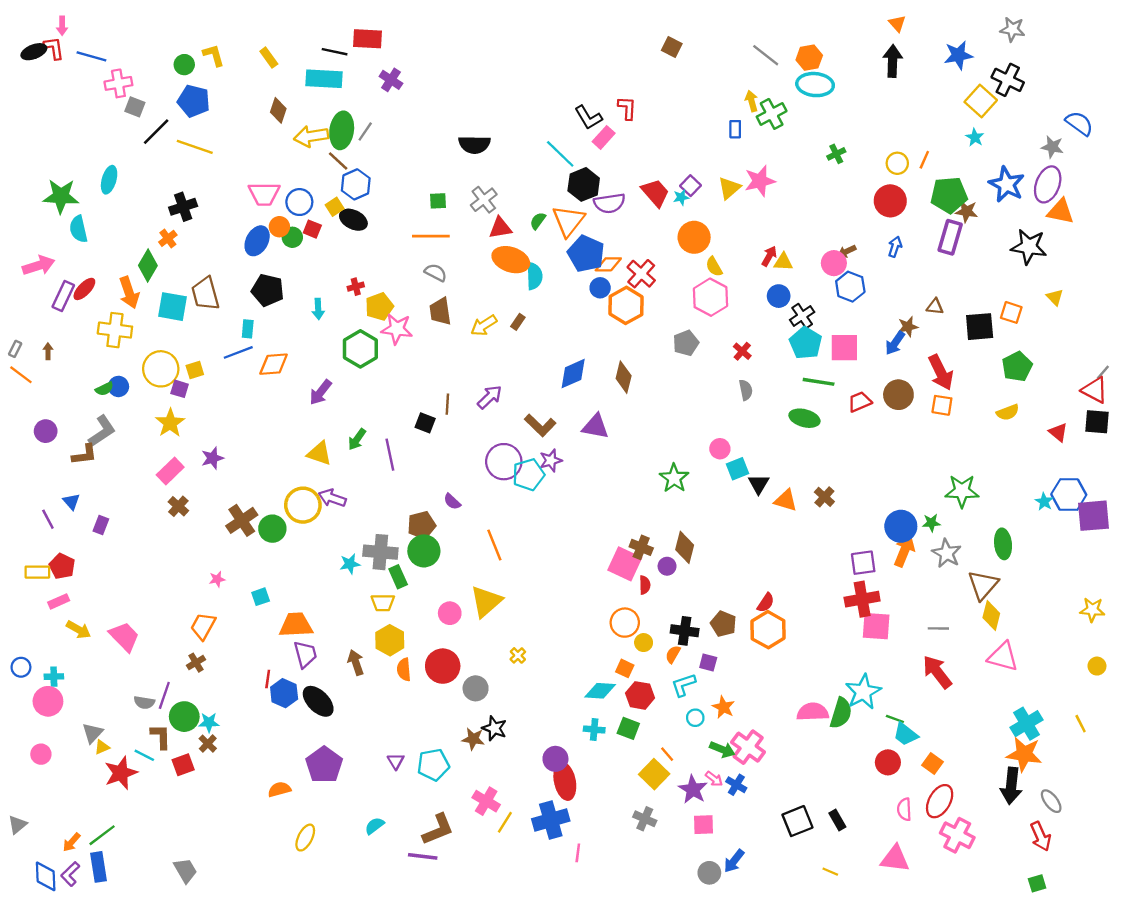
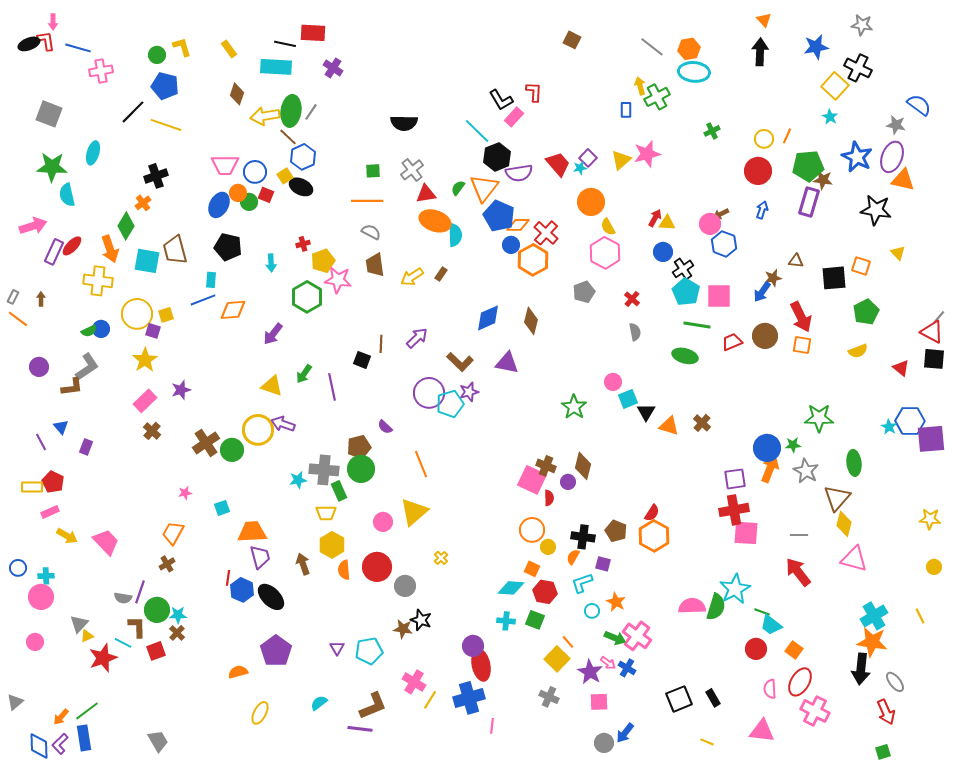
gray square: (135, 107) -> (49, 114), moved, size x1.5

